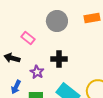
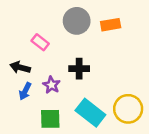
orange rectangle: (92, 18) -> (111, 25), moved
blue arrow: (16, 87) -> (25, 91), moved

